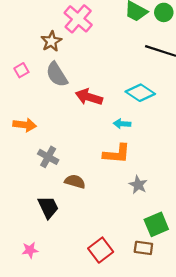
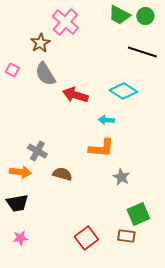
pink square: (21, 70) -> (12, 70), turned -32
orange arrow: (25, 125) -> (20, 172), moved
black trapezoid: (48, 207) -> (17, 203), moved, turned 105

